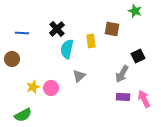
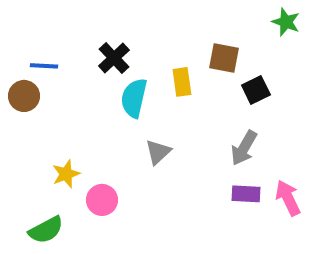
green star: (135, 11) -> (286, 22), moved
black square: (138, 56) -> (256, 90), moved
brown circle: (12, 59) -> (24, 96), moved
pink circle: (51, 88) -> (102, 200), moved

